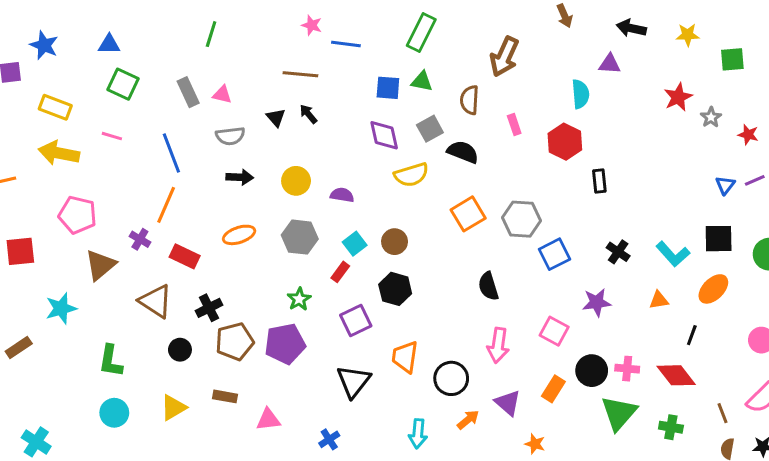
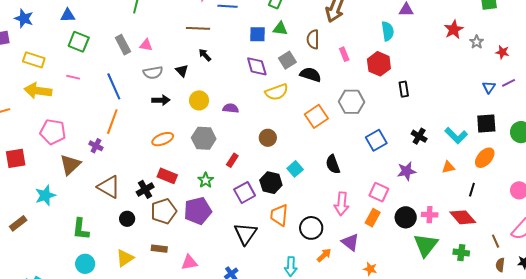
black triangle: (276, 117) -> (182, 71), moved
gray hexagon: (521, 219) -> (351, 102), moved
cyan square: (355, 244) -> (295, 169), moved
red rectangle: (185, 256) -> (167, 176), moved
black hexagon: (395, 289) -> (271, 183), moved
orange rectangle: (553, 389) -> (373, 218), moved

